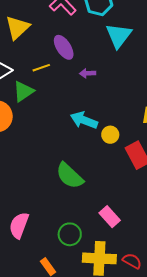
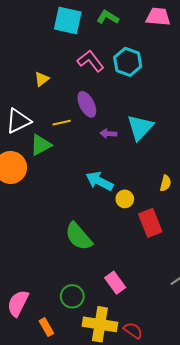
yellow triangle: (17, 28) -> (42, 79), size x0.6
cyan triangle: (119, 36) -> (140, 127), moved
pink semicircle: (19, 225) -> (18, 303), moved

